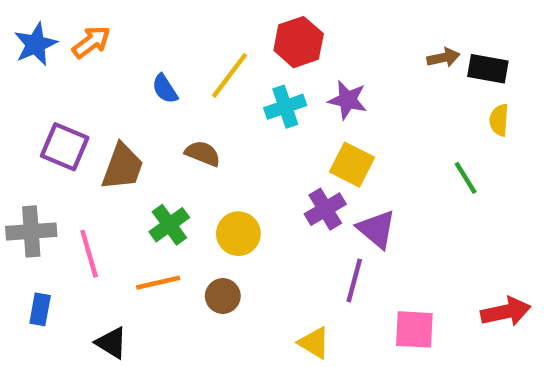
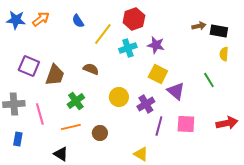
blue star: (36, 44) -> (16, 20), turned 30
blue semicircle: (165, 89) -> (78, 21), moved
purple cross: (325, 209) -> (146, 104), moved
purple triangle: (377, 229) -> (176, 91), moved
yellow circle: (238, 234) -> (119, 97), moved
red arrow: (506, 312) -> (227, 123), moved
pink square: (414, 329) -> (186, 124), moved
black triangle: (111, 343) -> (61, 154), moved

